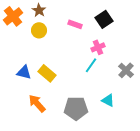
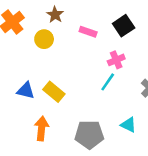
brown star: (39, 10) -> (55, 15), moved
orange arrow: (37, 103) -> (42, 128), turned 48

